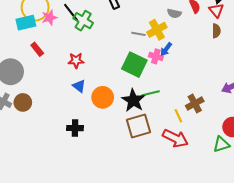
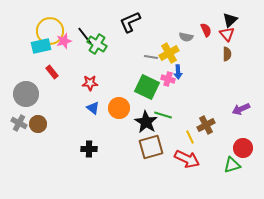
blue arrow: (166, 49) -> (178, 72), turned -40
green line: (151, 93) -> (163, 115), turned 30
orange circle: (103, 97) -> (119, 108), moved

